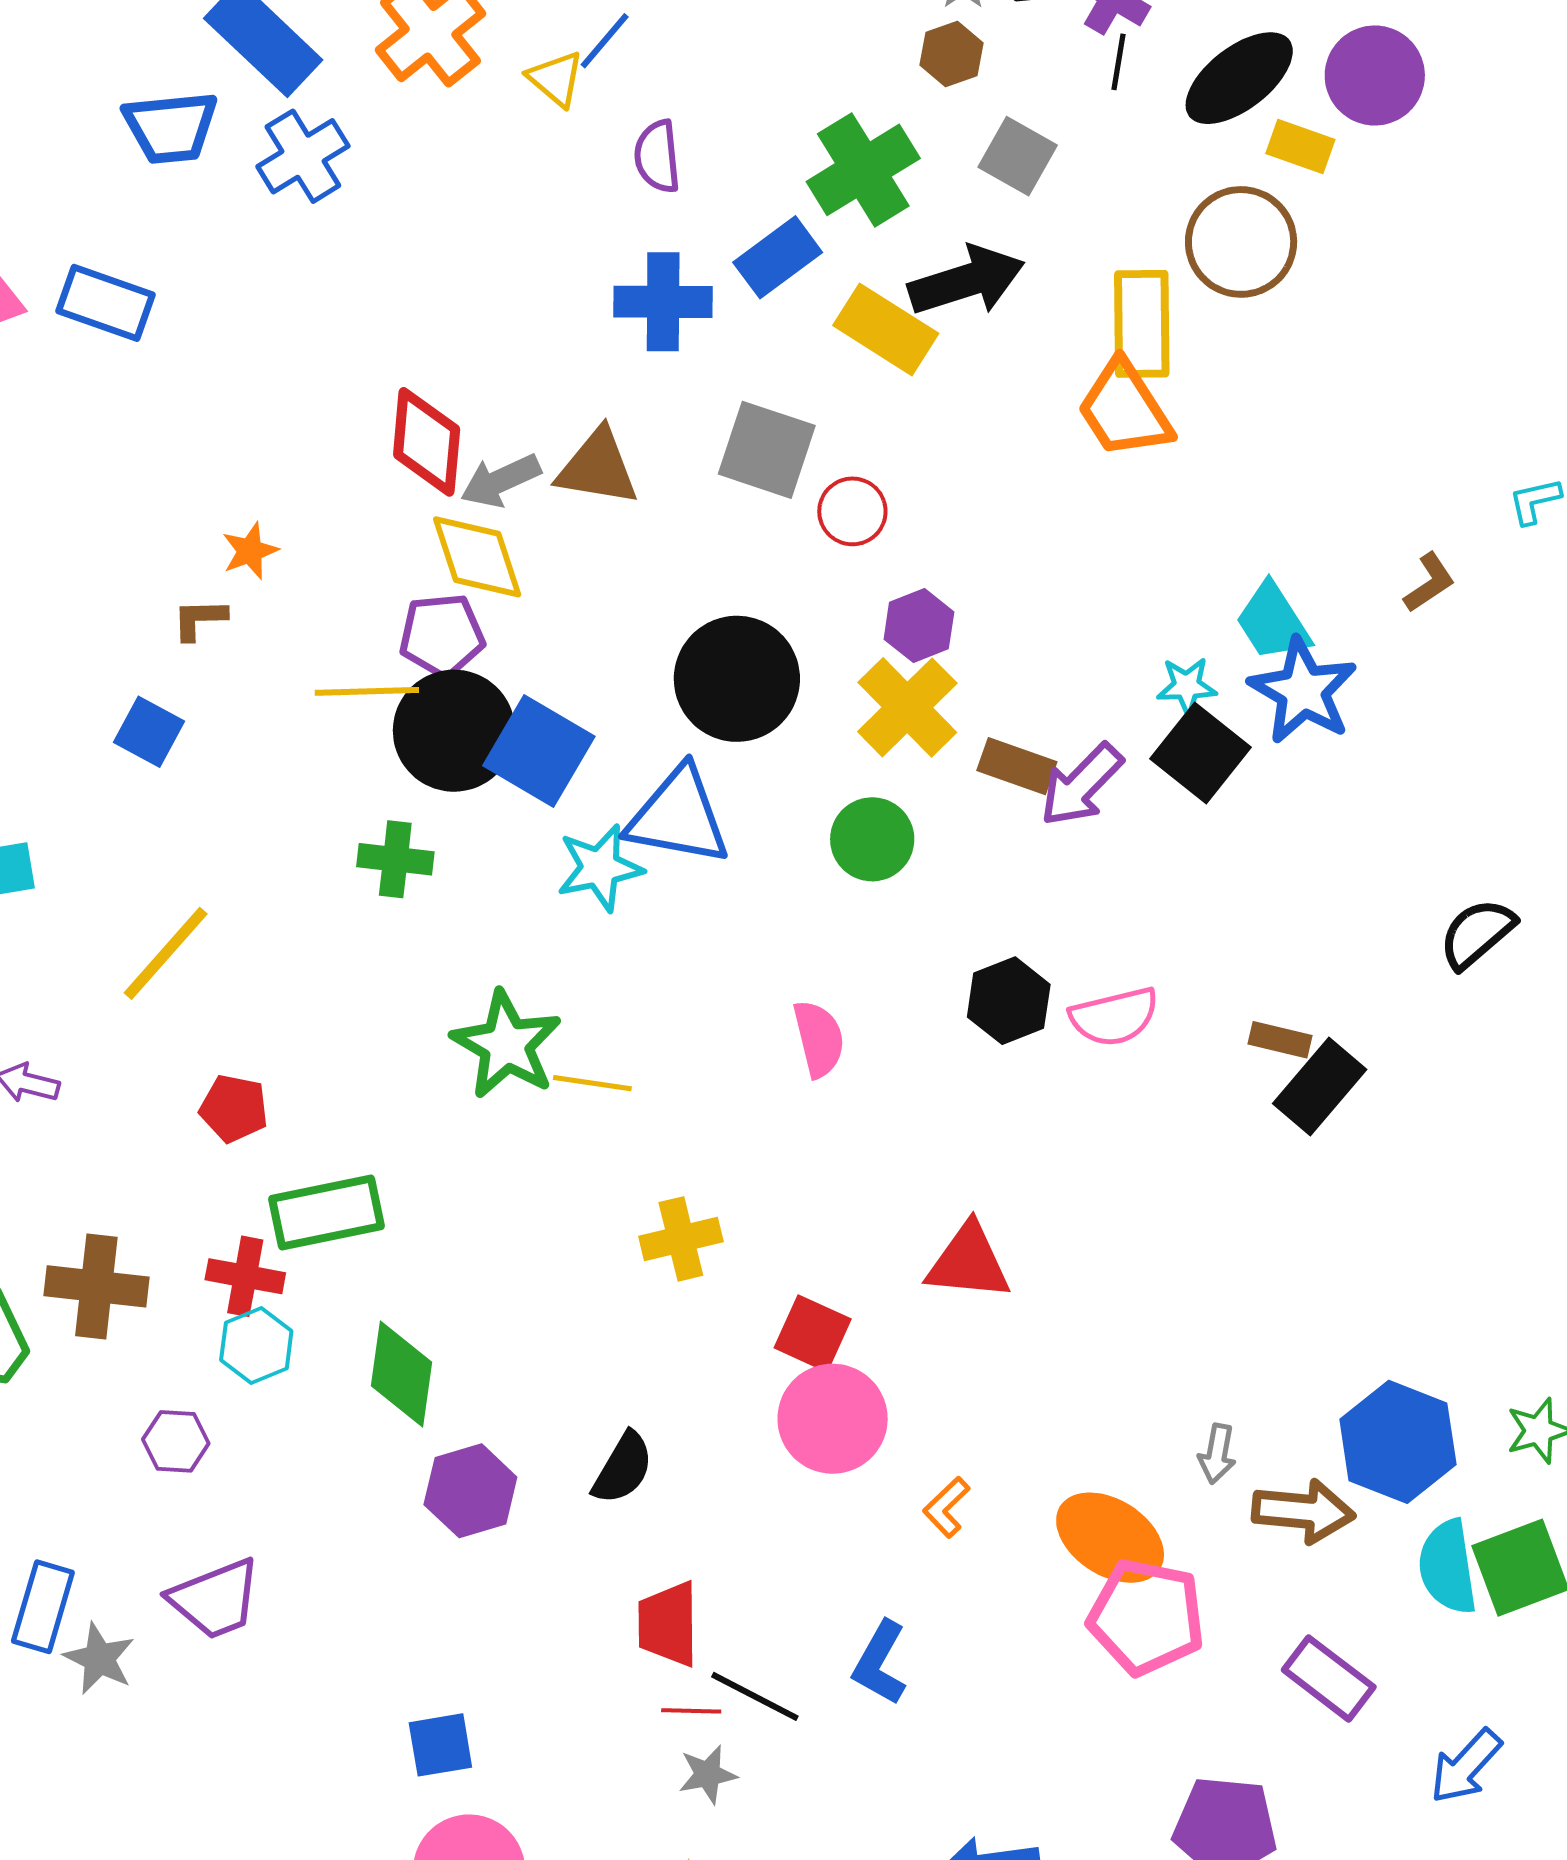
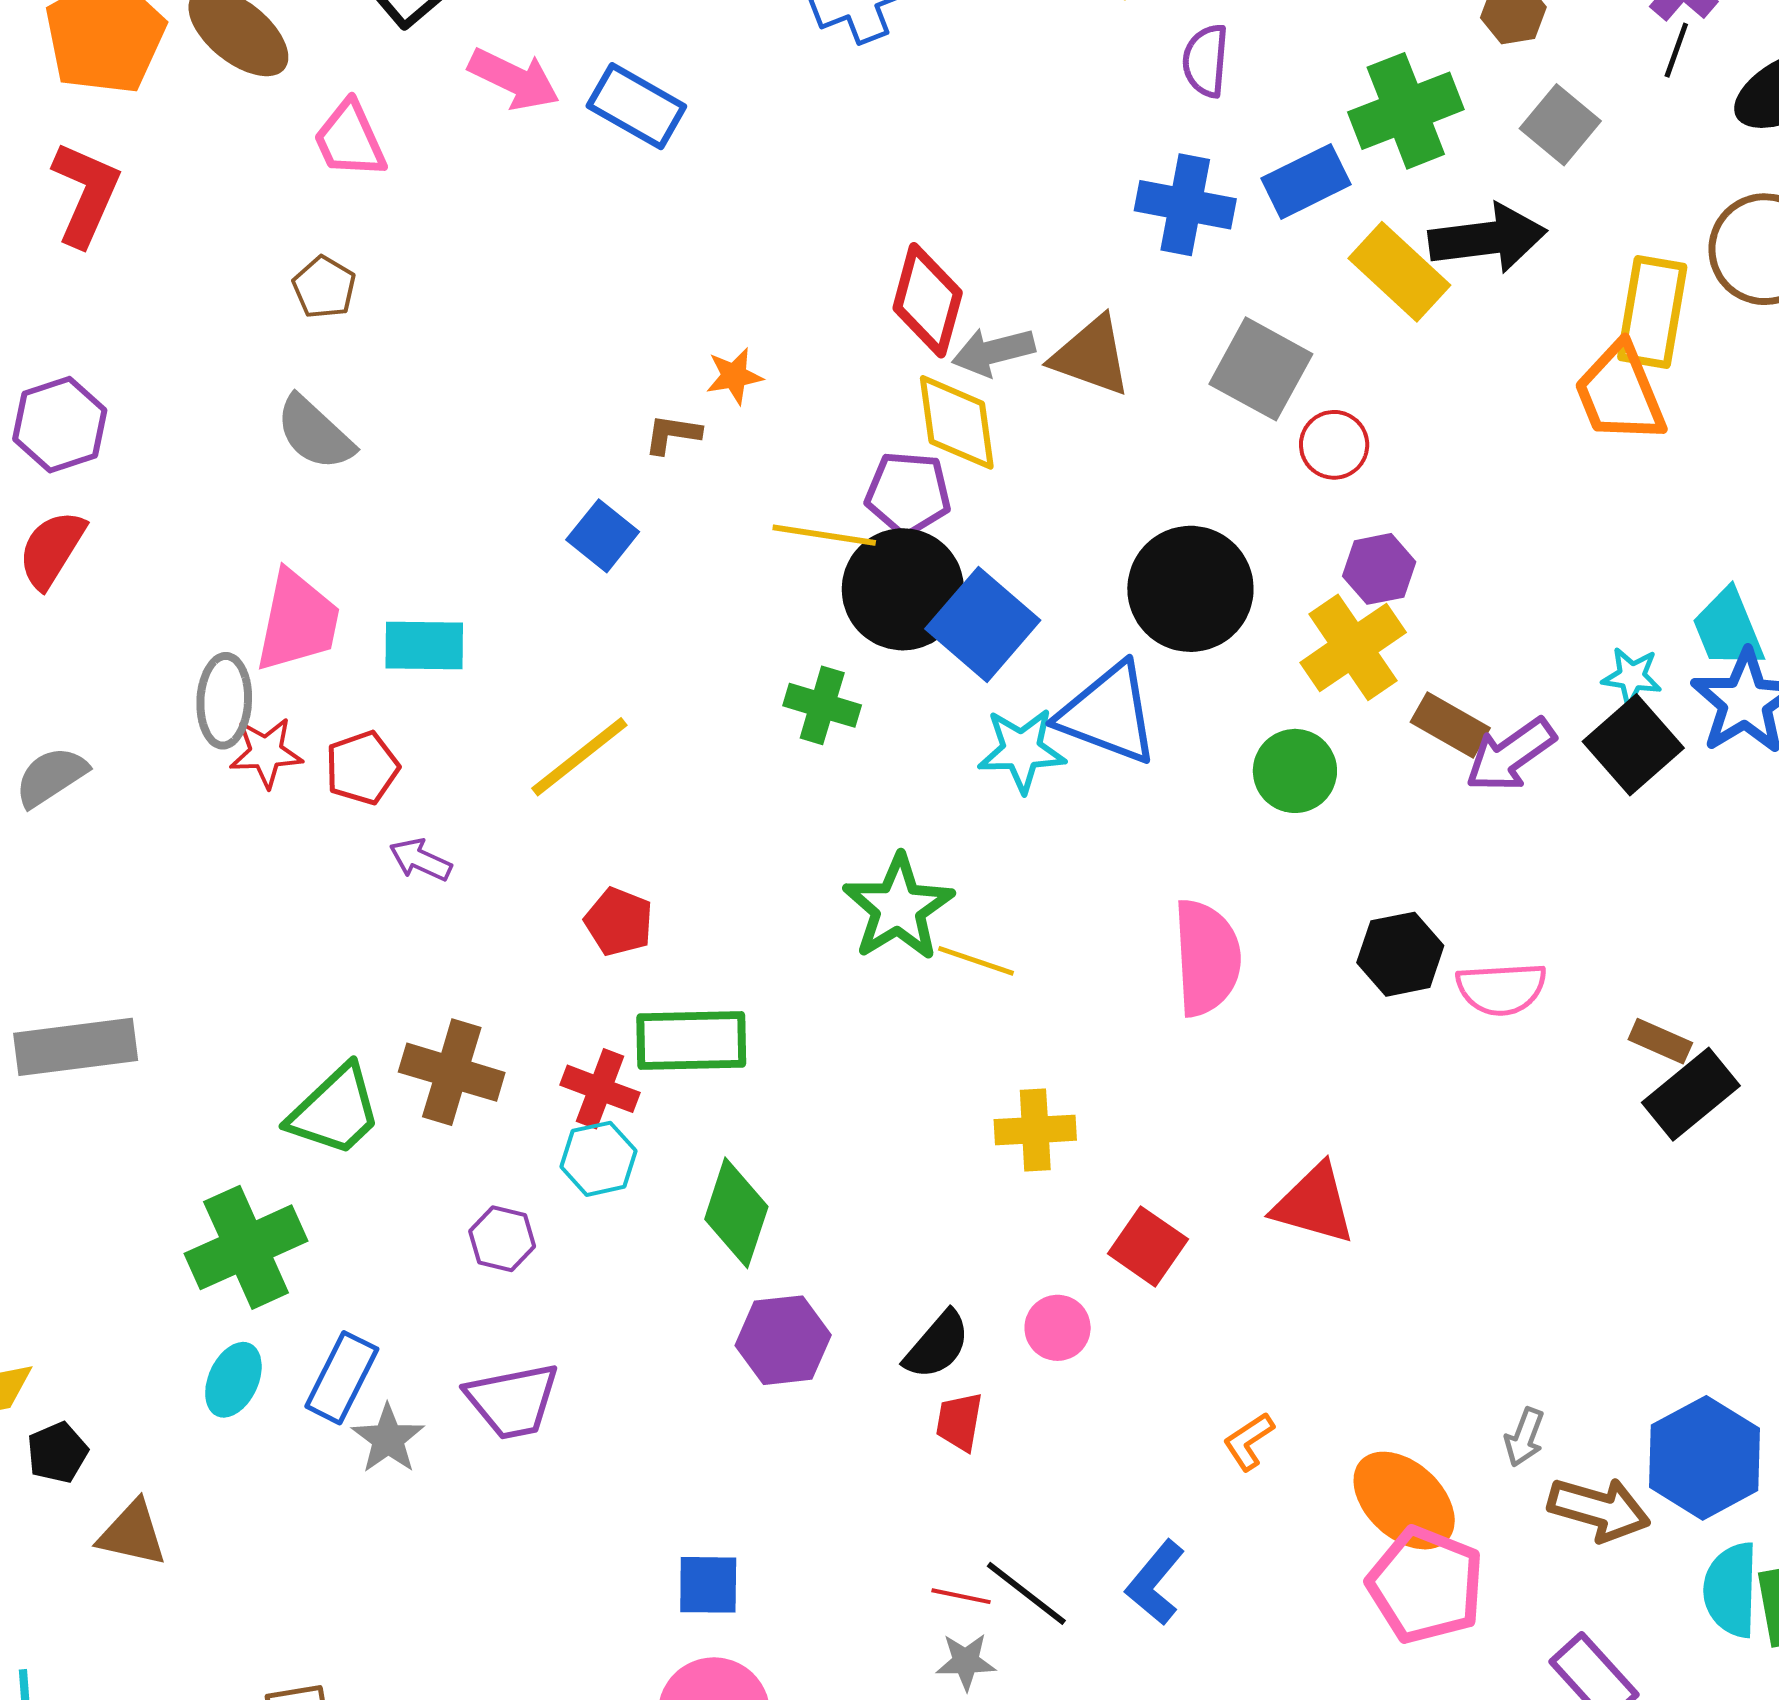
pink semicircle: (819, 1039) -> (1207, 958), size x1.5
pink circle: (833, 1419) -> (1058, 1328), moved, size x0.6
red trapezoid: (668, 1624) -> (959, 1422), moved, size x0.7

